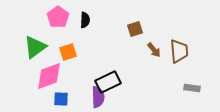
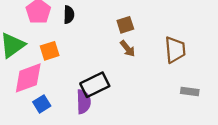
brown arrow: (154, 50) -> (128, 49), moved
blue square: (61, 99) -> (42, 104), turned -35

